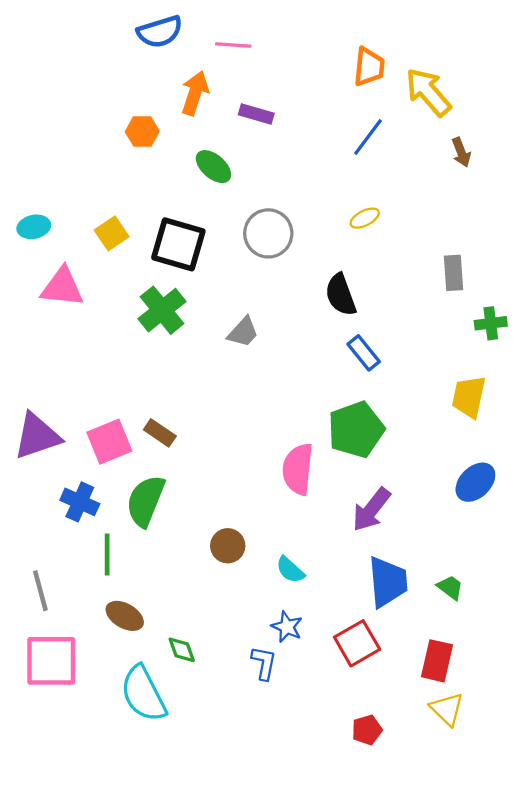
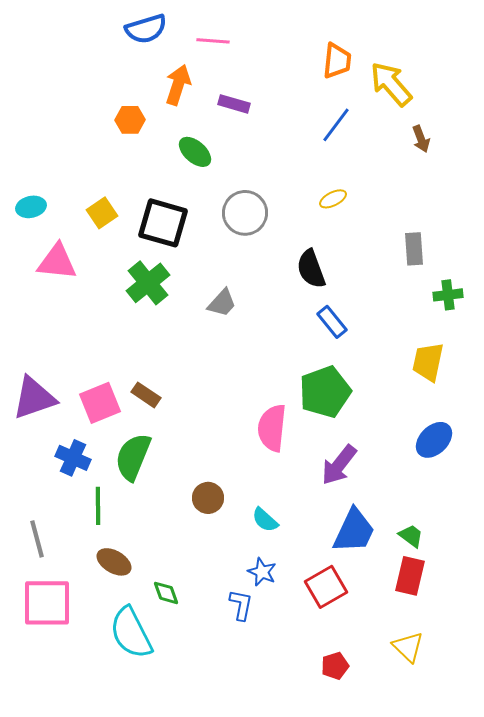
blue trapezoid: (388, 582) -> (354, 531), turned 30
red rectangle: (437, 661) -> (410, 576), moved

